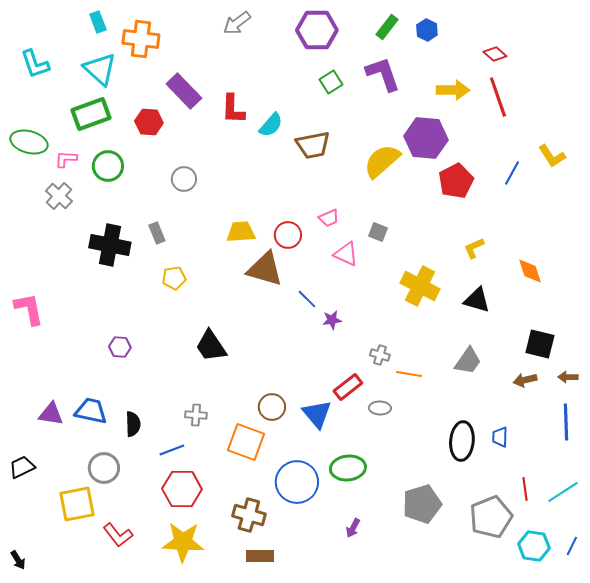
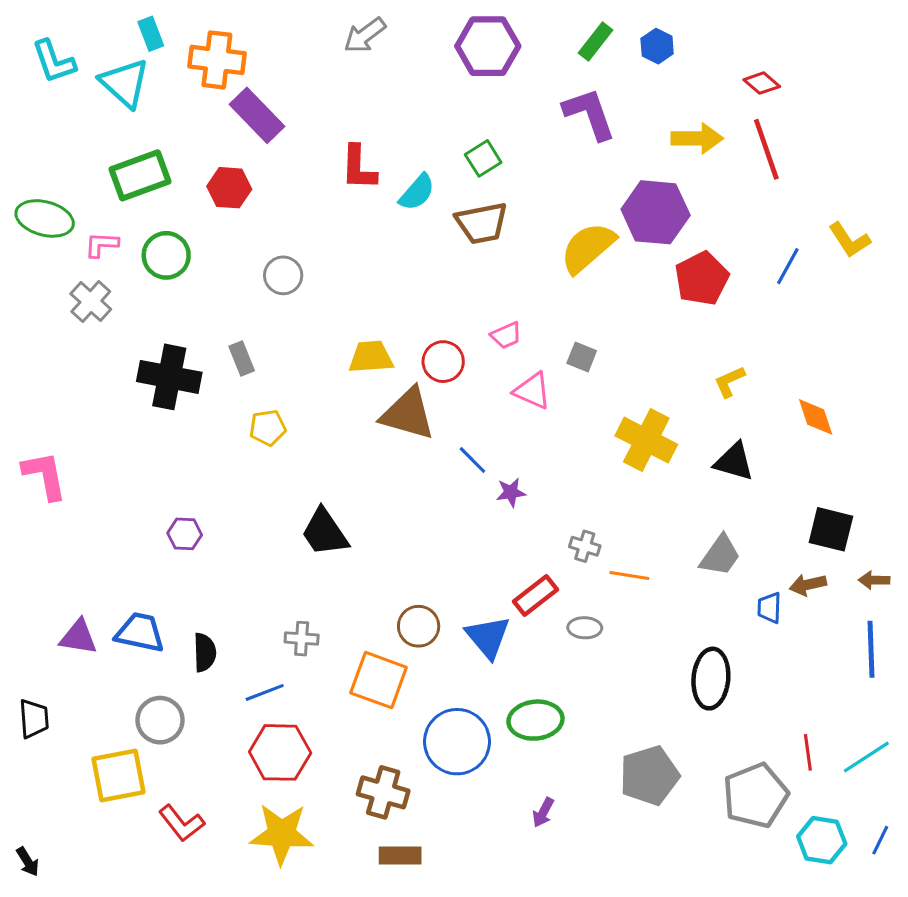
cyan L-shape: (35, 64) -> (54, 61), moved
cyan triangle: (100, 69) -> (125, 83), moved
green square: (331, 82) -> (483, 158), moved
purple rectangle: (184, 91) -> (257, 115), moved
blue trapezoid: (500, 437) -> (769, 608), moved
black trapezoid: (22, 467) -> (34, 719), turned 112

